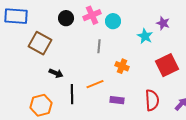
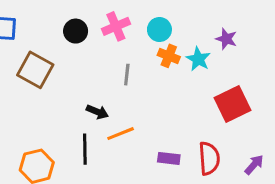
cyan circle: (113, 21) -> (159, 30), moved
orange cross: (122, 66) -> (169, 56), moved
black arrow: (56, 73) -> (97, 112), moved
purple rectangle: (117, 100) -> (169, 158), moved

